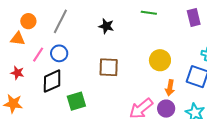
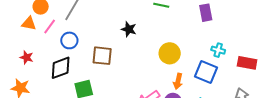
black star: (106, 26) -> (129, 29), moved
pink line: (38, 55) -> (50, 26), moved
brown square: (109, 67) -> (102, 56), moved

